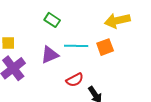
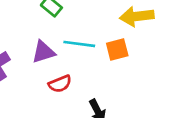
red semicircle: (75, 80) -> (60, 84), moved

